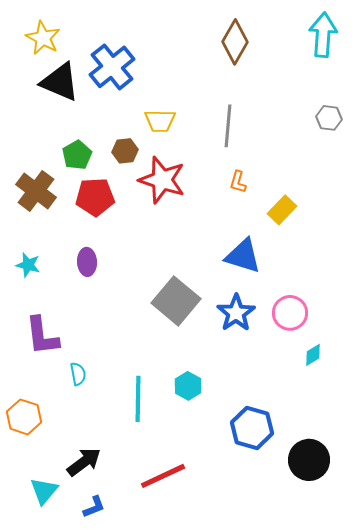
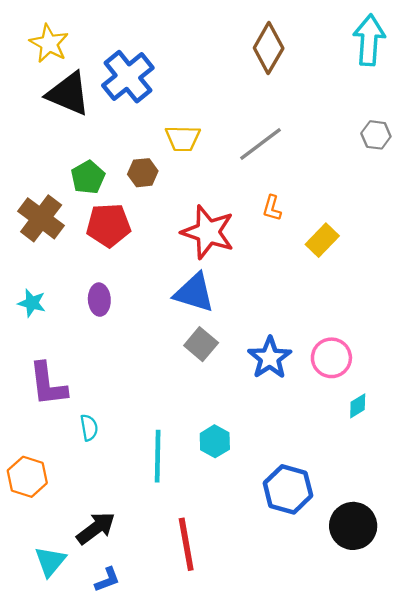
gray line: (228, 126) -> (261, 144), turned 48
red star: (162, 180) -> (208, 232), moved
blue triangle: (243, 256) -> (194, 293), moved
gray square: (176, 301) -> (201, 344), size x0.6
red line: (163, 476) -> (186, 544), turned -75

